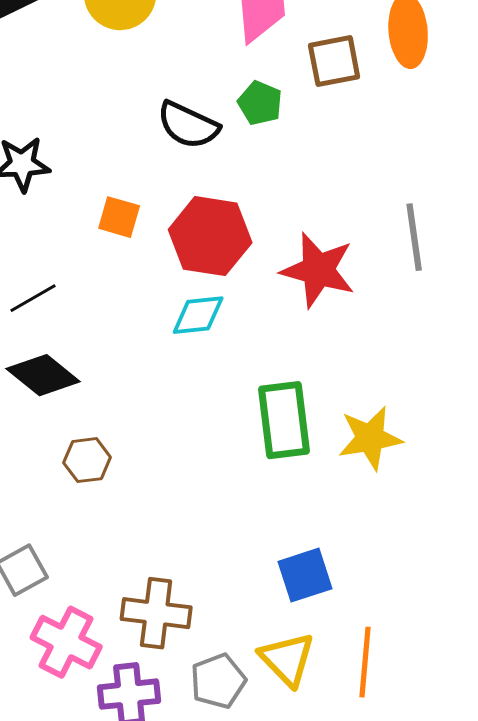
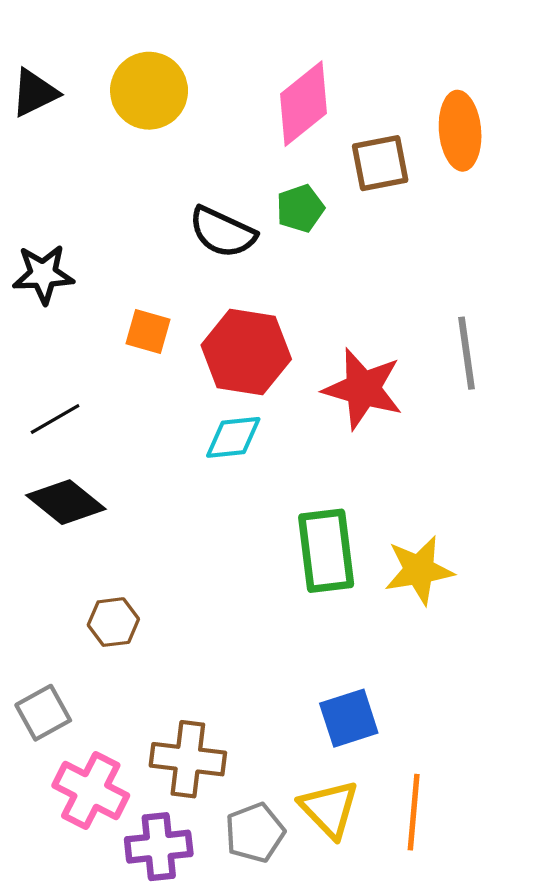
green pentagon: (260, 103) -> (300, 208), turned 30
brown hexagon: (87, 460) -> (113, 622), moved

